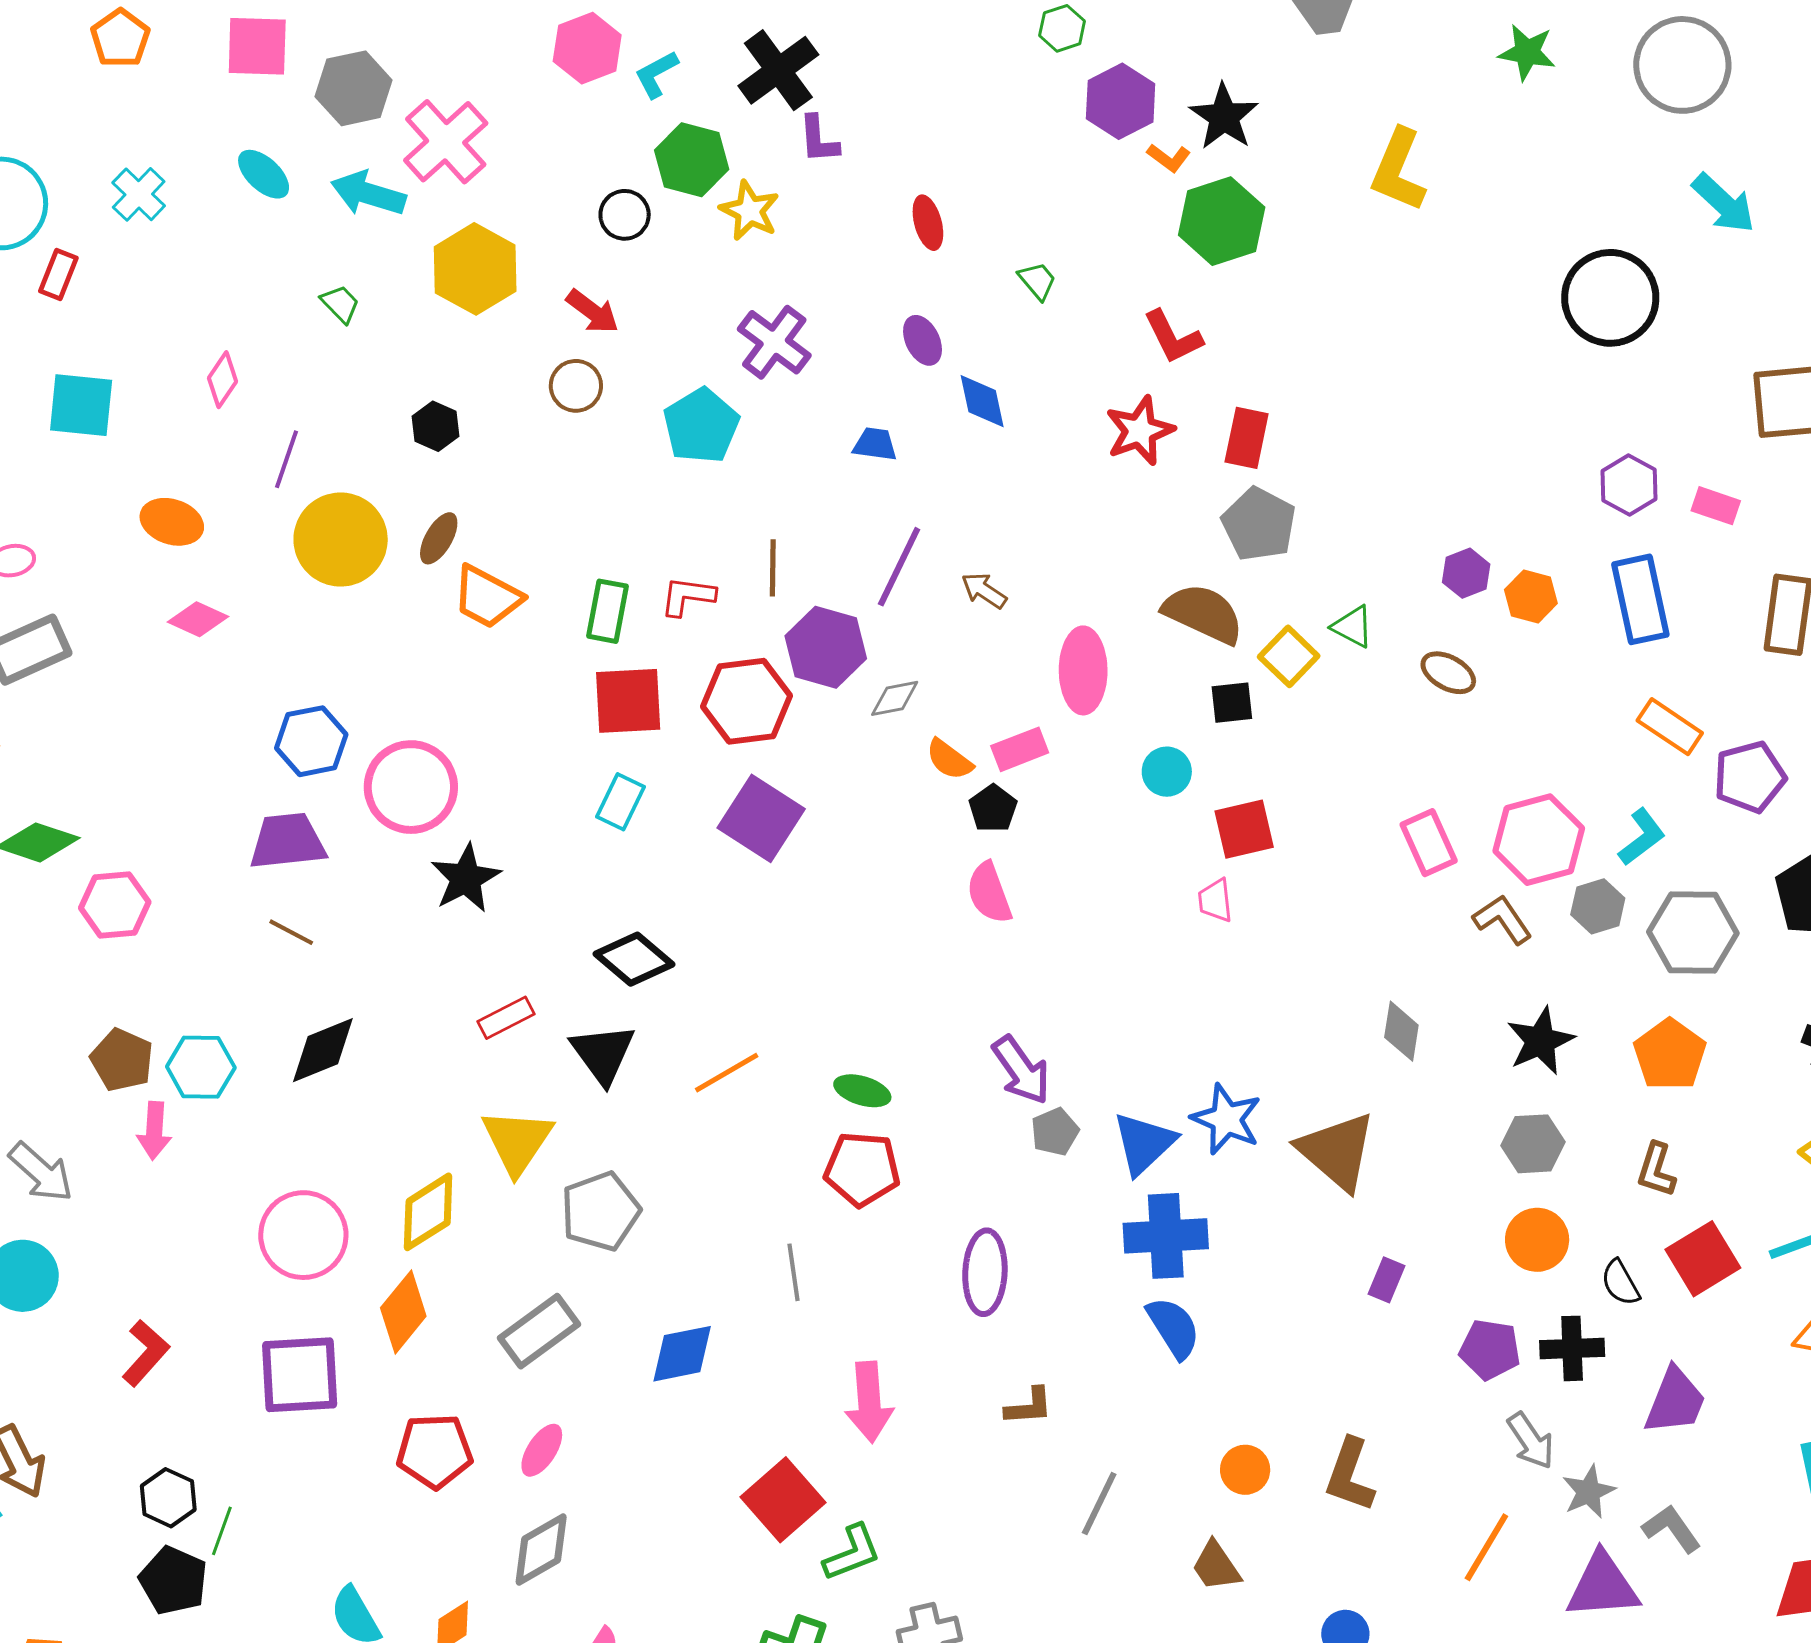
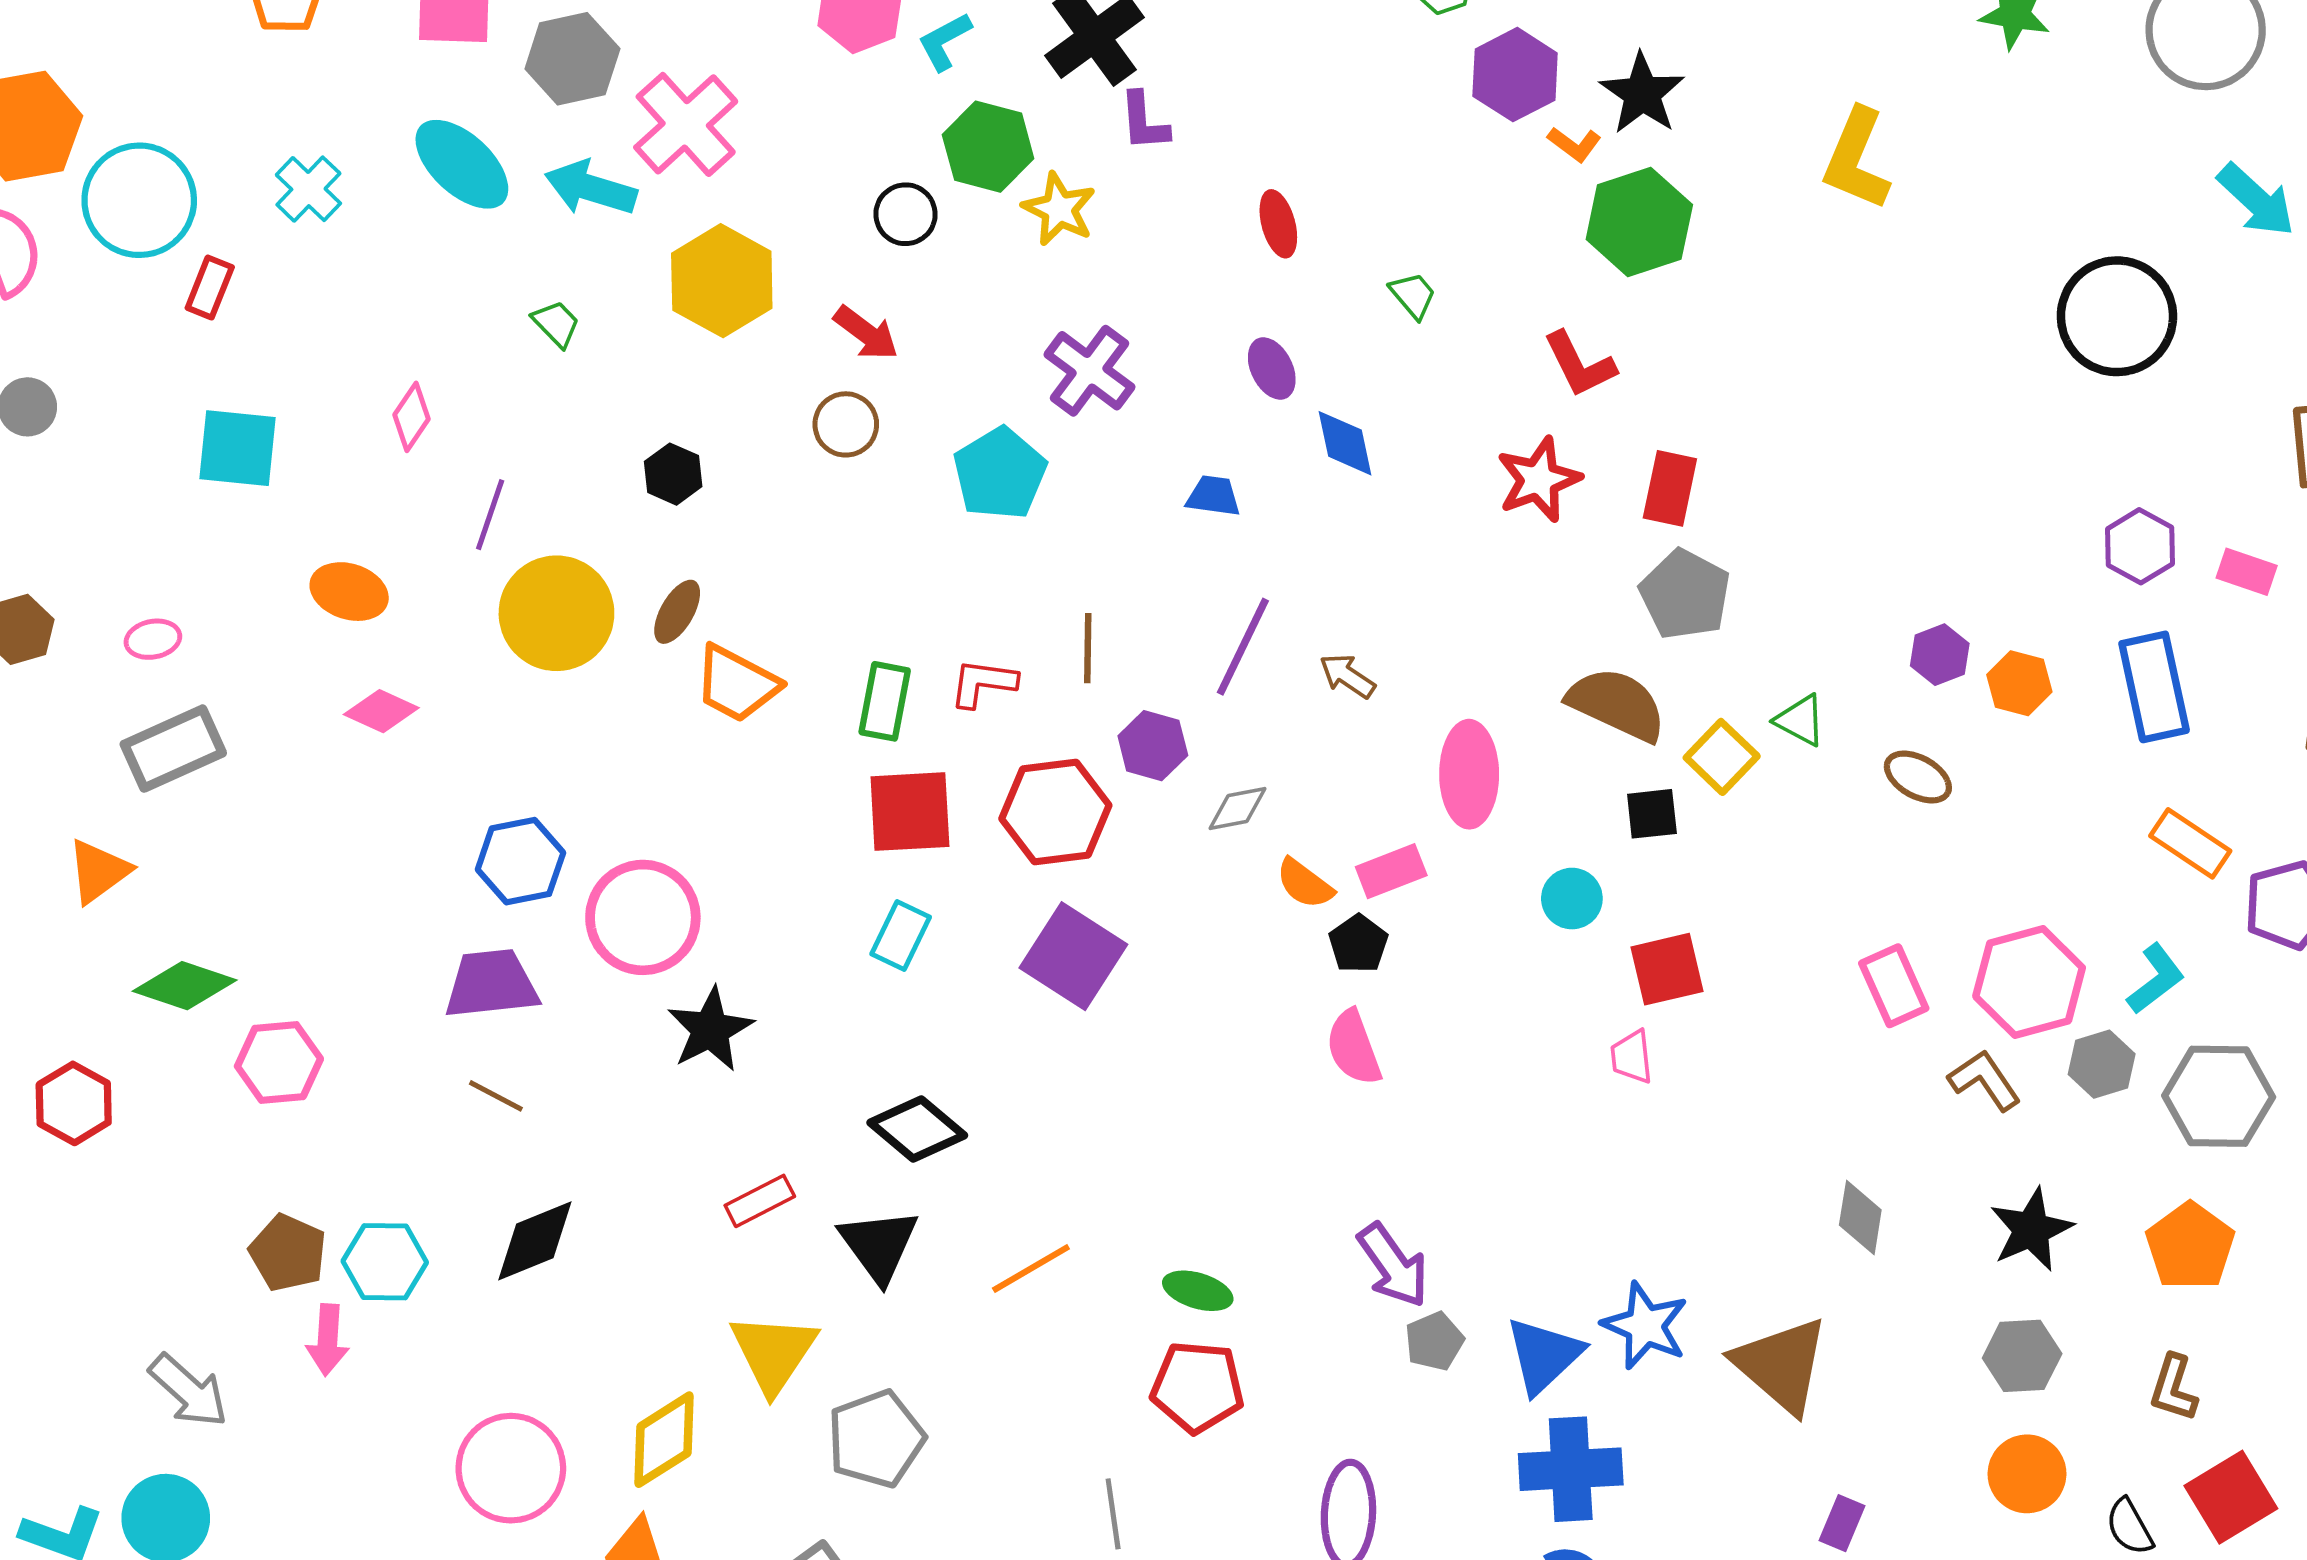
cyan ellipse: (264, 174) -> (462, 164), size x1.5
purple hexagon: (826, 647) -> (1153, 746), size x0.7

